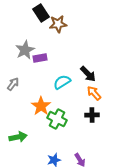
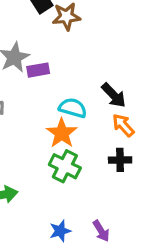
cyan semicircle: (62, 82) -> (73, 108), turned 48
orange star: (41, 106) -> (62, 133), moved

